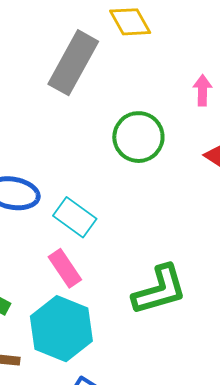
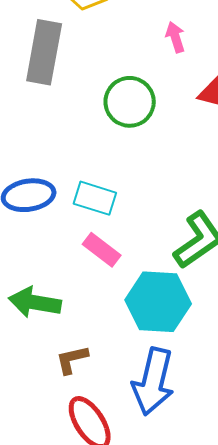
cyan hexagon: (61, 329) -> (158, 302), moved

